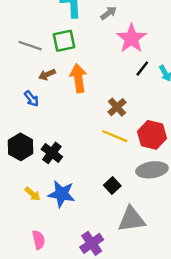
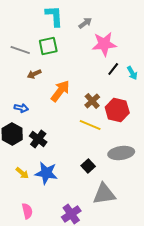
pink star: (131, 38) -> (104, 44), turned 30
orange arrow: (78, 78) -> (60, 91), moved, turned 45
blue arrow: (31, 99) -> (21, 108), moved, turned -40
red hexagon: (152, 135) -> (117, 110), moved

